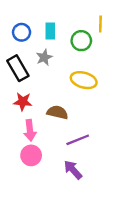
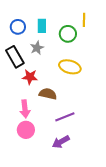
red star: (23, 102) -> (30, 77), moved
purple arrow: (73, 170) -> (61, 142), turned -78

